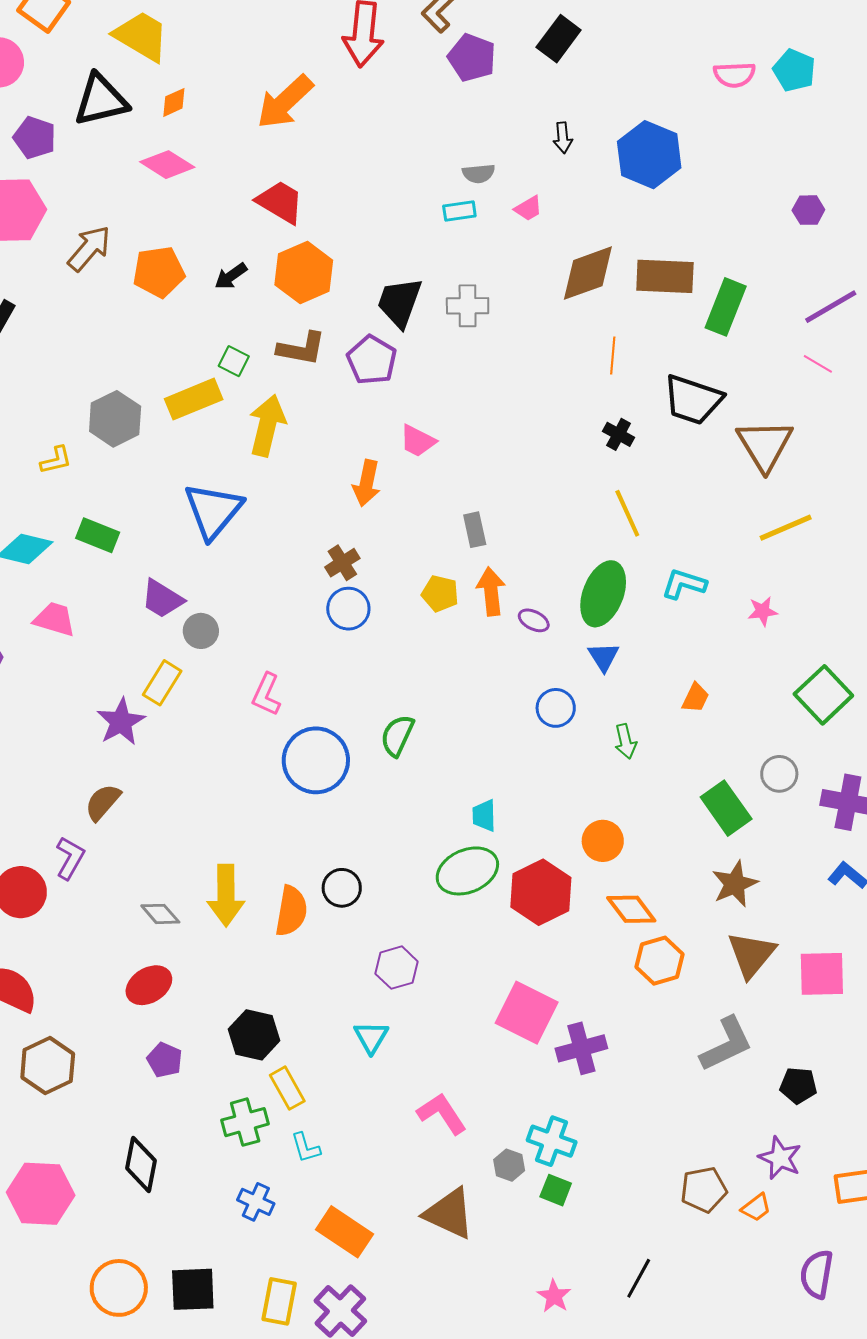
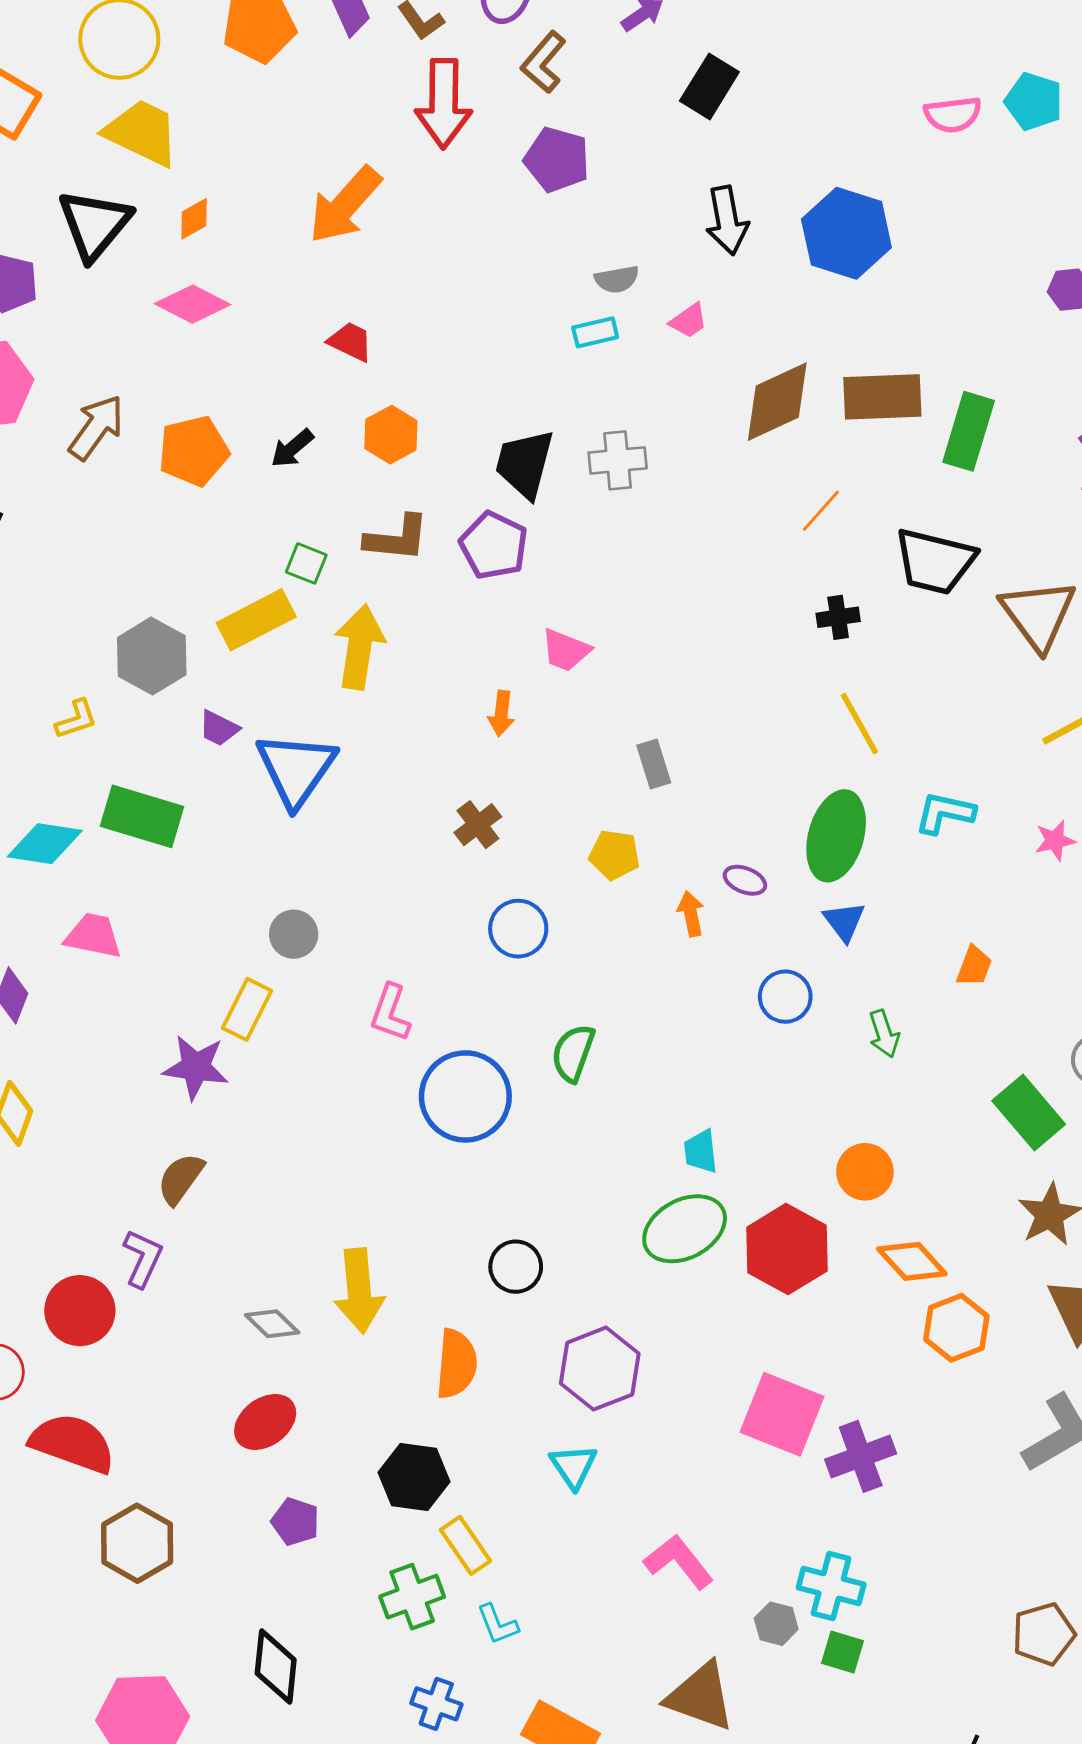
purple pentagon: (472, 58) -> (557, 160), moved
black triangle: (101, 100) -> (94, 224), turned -32
black arrow: (563, 138) -> (727, 220), size x1.6
red trapezoid: (280, 202) -> (350, 342), size x0.7
orange hexagon: (304, 273) -> (391, 435), size x0.7
orange line: (613, 356) -> (821, 511), turned 42
black cross: (619, 434) -> (838, 617), turned -32
orange arrow: (367, 483) -> (501, 714), size x0.7
green rectangle: (98, 535) -> (142, 816), size x1.4
orange arrow: (491, 591) -> (691, 914), moved, size x0.7
purple trapezoid: (162, 599) -> (219, 728), moved, size x0.7
blue circle: (348, 609) -> (518, 929), moved
purple star: (121, 722) -> (196, 1067), turned -30
orange semicircle: (291, 911) -> (456, 1364), moved
purple hexagon: (397, 968) -> (600, 1369), size x1.4

